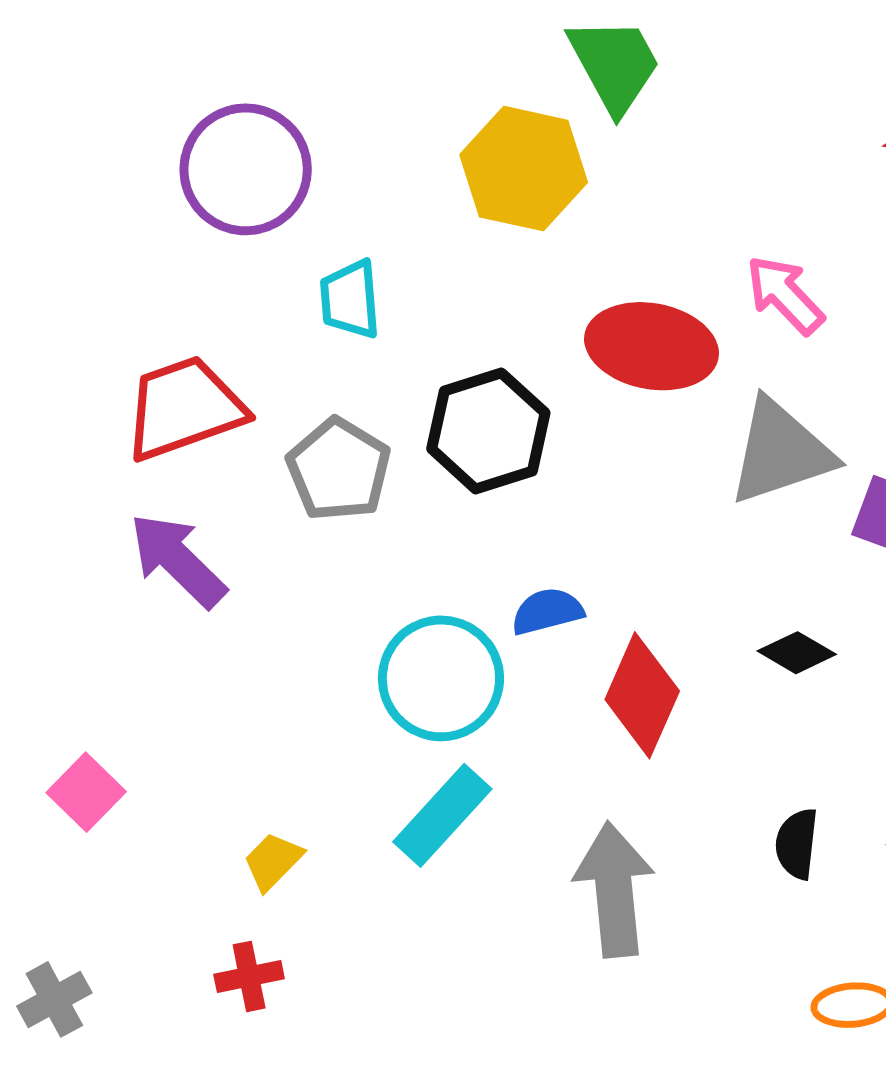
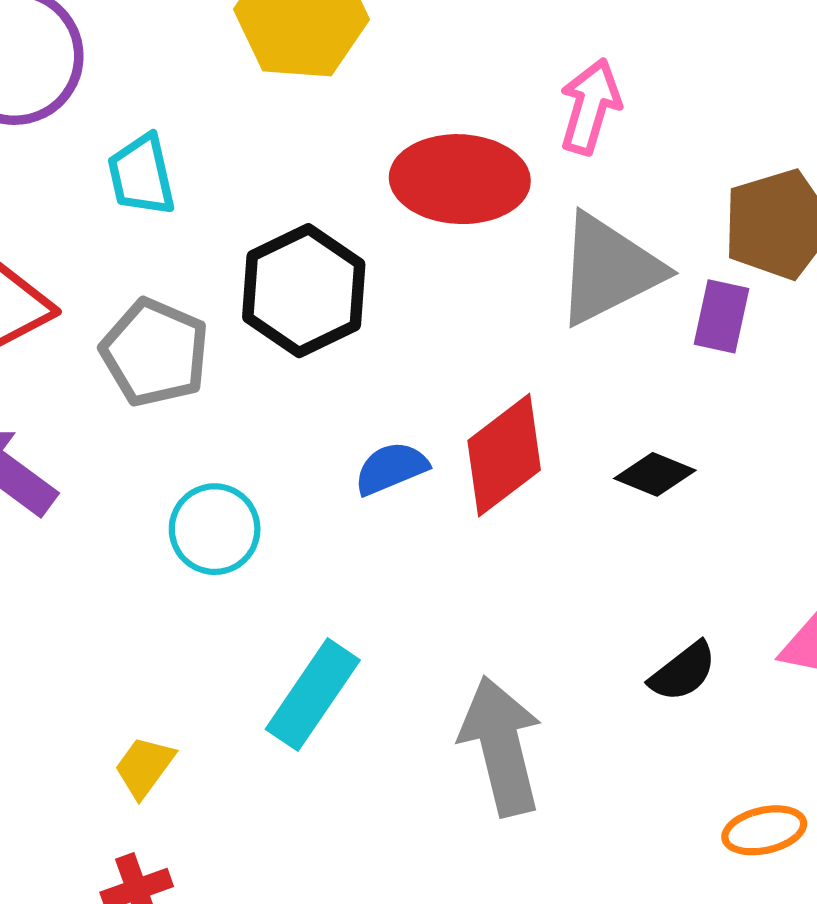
pink arrow: (785, 295) -> (590, 106), turned 68
cyan circle: (441, 678) -> (215, 529), moved, size x0.7
red diamond: (642, 695) -> (504, 455), moved, turned 37
black semicircle: (797, 844) -> (683, 672), turned -126

